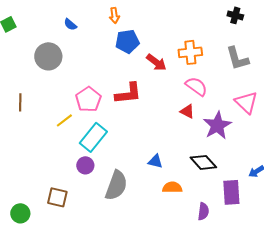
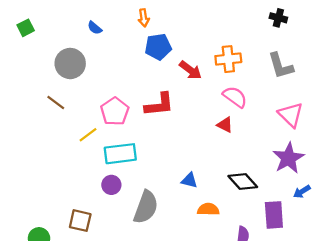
brown line: (20, 102) -> (56, 102), moved, turned -54
purple star: (217, 125) -> (288, 158), moved
cyan rectangle: (93, 137) -> (120, 154), turned 44

